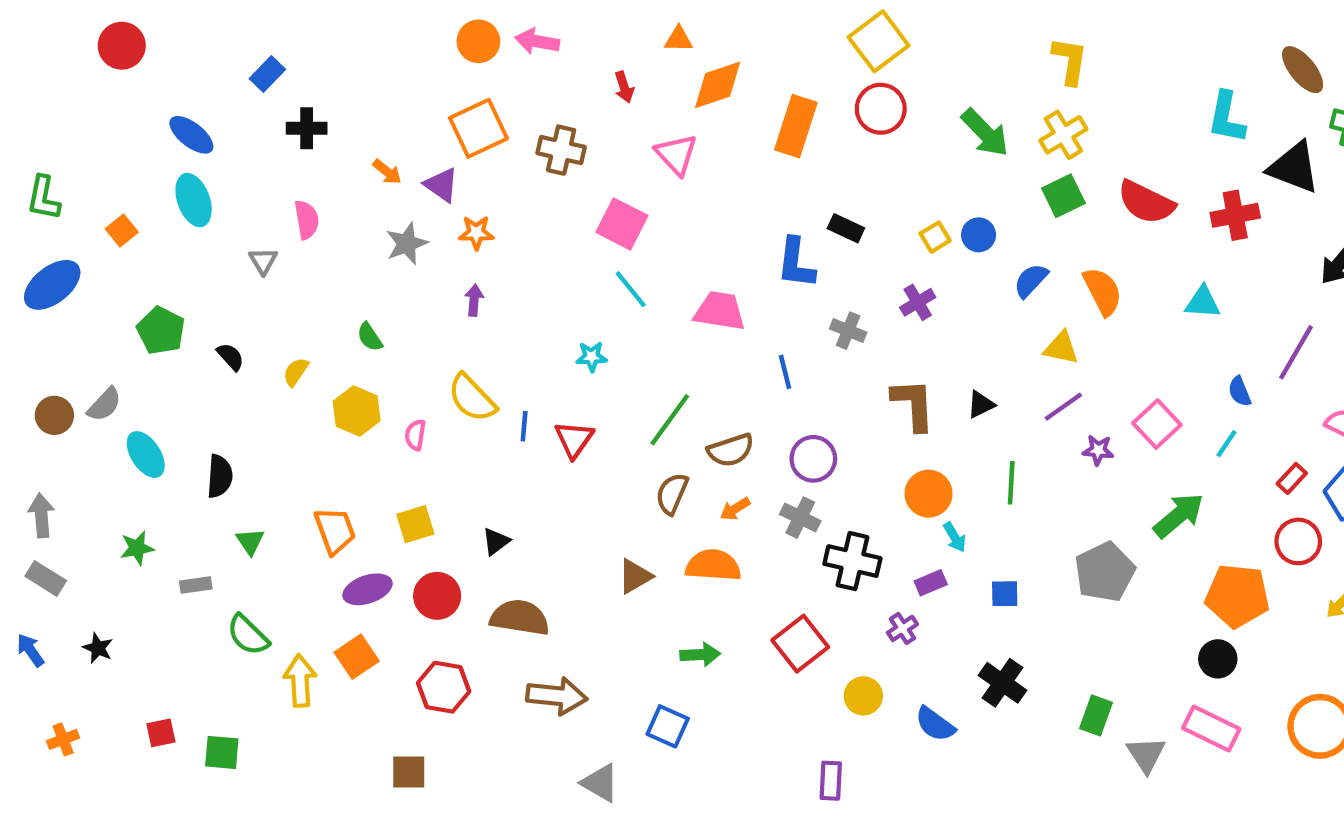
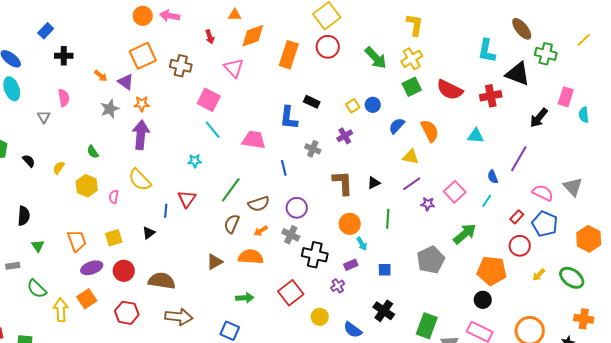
purple arrow: (474, 300) -> (141, 135), size x2.0
blue line: (524, 426) -> (166, 211), moved
black triangle: (496, 541) -> (149, 233), moved
green rectangle: (1096, 715) -> (427, 326), size x1.4

